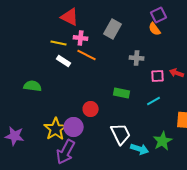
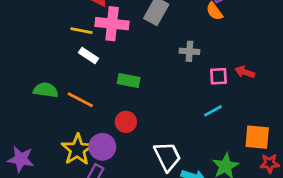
pink cross: (81, 38) -> (112, 24), size x1.6
orange line: (87, 55) -> (80, 100), moved
green rectangle: (122, 93) -> (129, 80), moved

